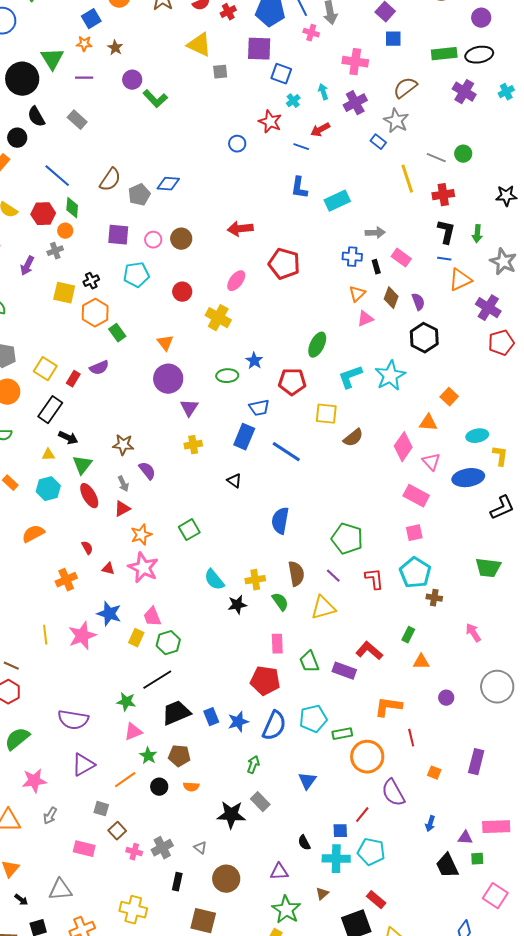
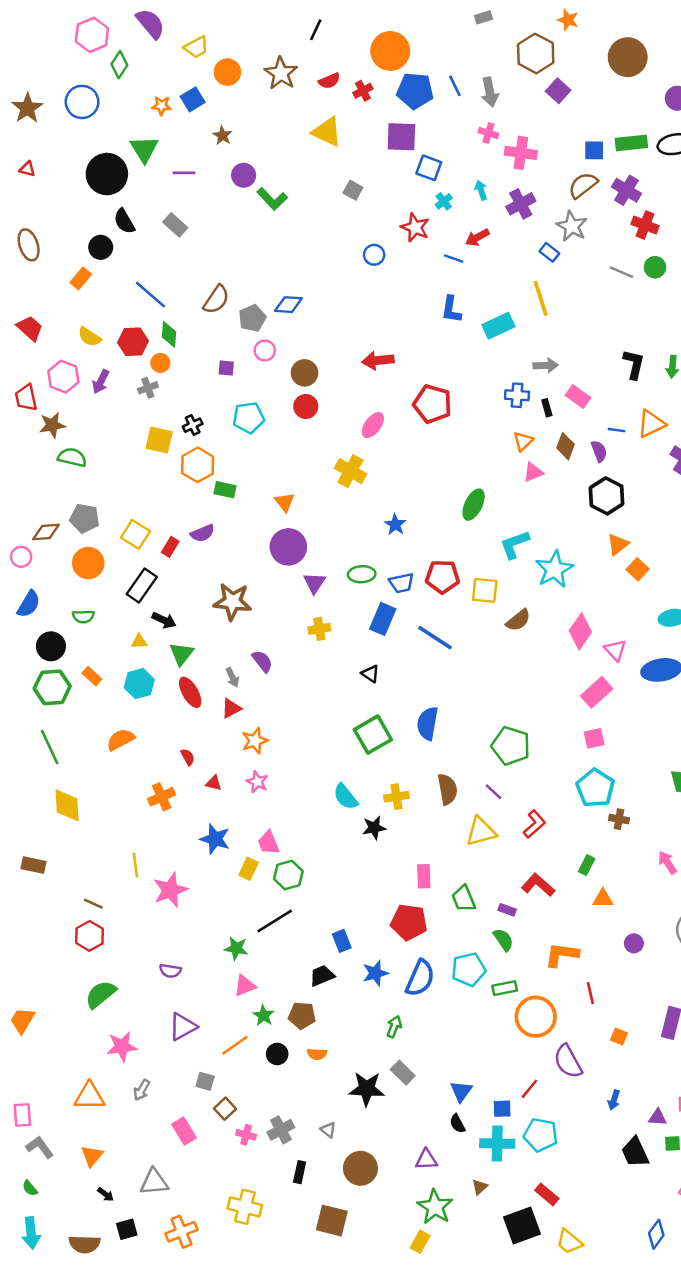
pink cross: (311, 33) -> (488, 133), moved
blue square: (393, 39) -> (594, 150), moved
orange star: (84, 44) -> (162, 106), moved
gray square: (220, 72) -> (353, 190), moved, turned 35
purple cross: (464, 92) -> (626, 190), moved
yellow line: (407, 179) -> (541, 298), moved
red cross: (443, 195) -> (645, 225), moved, turned 30
purple square: (118, 235) -> (226, 368), size x0.6
pink circle: (153, 240) -> (265, 351), moved
blue line: (444, 259) -> (616, 430), moved
purple arrow: (27, 266) -> (101, 382), moved
red circle: (182, 292) -> (306, 406), moved
green rectangle: (117, 333) -> (225, 490), turned -42
green ellipse: (227, 376) -> (362, 574), moved
cyan star: (390, 376) -> (554, 569), moved
red pentagon: (292, 382) -> (442, 577), moved
orange triangle: (428, 423) -> (618, 544), moved, turned -42
brown star: (123, 445) -> (232, 602), moved, size x1.4
pink rectangle: (416, 496) -> (597, 692), turned -70
green square: (189, 530) -> (373, 735), moved, size x1.4
pink star: (143, 568) -> (257, 782), size x0.6
red L-shape: (374, 579) -> (534, 824), moved, turned 55
green semicircle: (280, 602) -> (503, 940), moved
pink star: (82, 636) -> (170, 890), moved
purple rectangle: (344, 671) -> (507, 910), size x0.6
black trapezoid: (176, 713) -> (322, 976), moved, size x0.7
blue rectangle: (211, 717) -> (342, 941), moved
purple semicircle: (73, 720) -> (170, 971), size x0.6
blue triangle: (307, 781) -> (461, 1091), moved
pink rectangle: (84, 849) -> (184, 1131), turned 45

